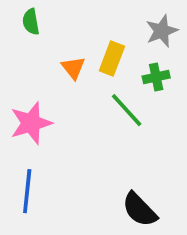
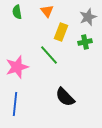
orange triangle: (73, 68) -> (47, 11), moved
green line: (127, 110) -> (49, 55), moved
black semicircle: (140, 210) -> (65, 97), moved

